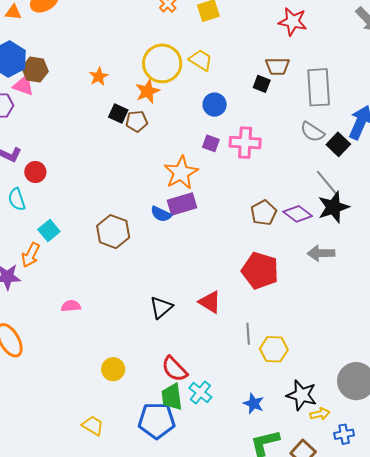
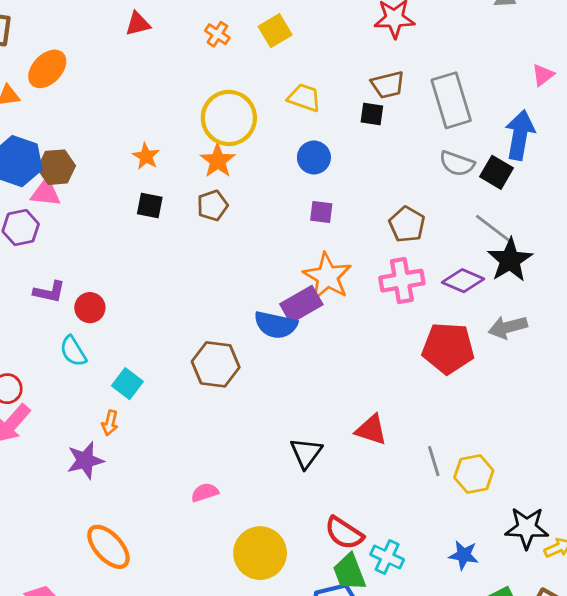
yellow trapezoid: (201, 60) -> (304, 98), moved
black square: (118, 114) -> (150, 206), moved
pink cross: (245, 143) -> (402, 281), moved
orange star: (181, 173) -> (327, 277), moved
brown pentagon: (264, 213) -> (407, 224), moved
blue semicircle: (161, 214) -> (276, 325), size x1.4
orange arrow: (31, 255) -> (110, 423), size x0.7
red pentagon: (260, 271) -> (448, 348), moved
pink semicircle: (71, 306) -> (205, 492), moved
yellow circle: (113, 369) -> (260, 553), size x1.6

